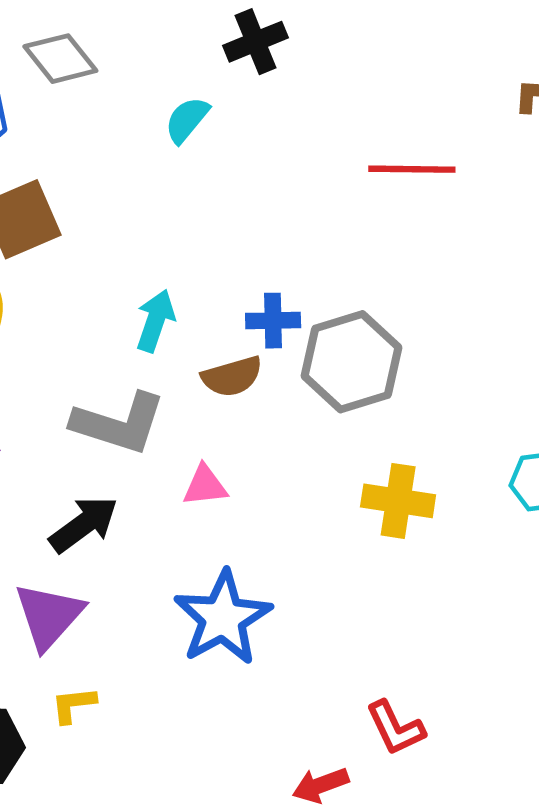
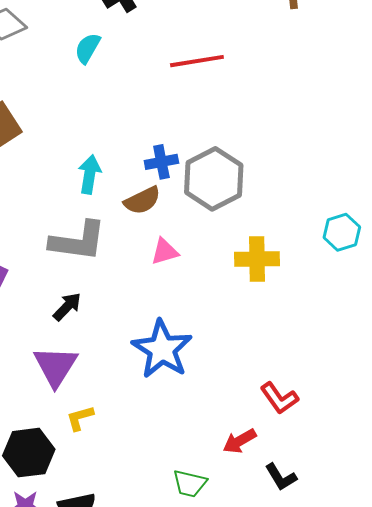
red line: (412, 169) -> (197, 61), moved
pink triangle: (205, 486) -> (165, 252), moved
black arrow: (84, 524) -> (67, 307), size x0.7

